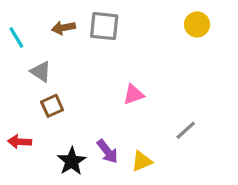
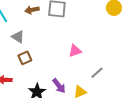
gray line: (186, 130) -> (97, 73), moved

